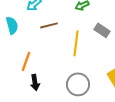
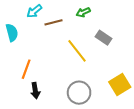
brown line: (49, 25) -> (54, 22), moved
yellow line: (76, 43) -> (77, 51), turned -45

